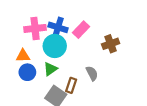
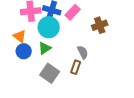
orange triangle: (23, 56) -> (20, 36), turned 40
brown rectangle: (71, 85) -> (76, 67), moved

